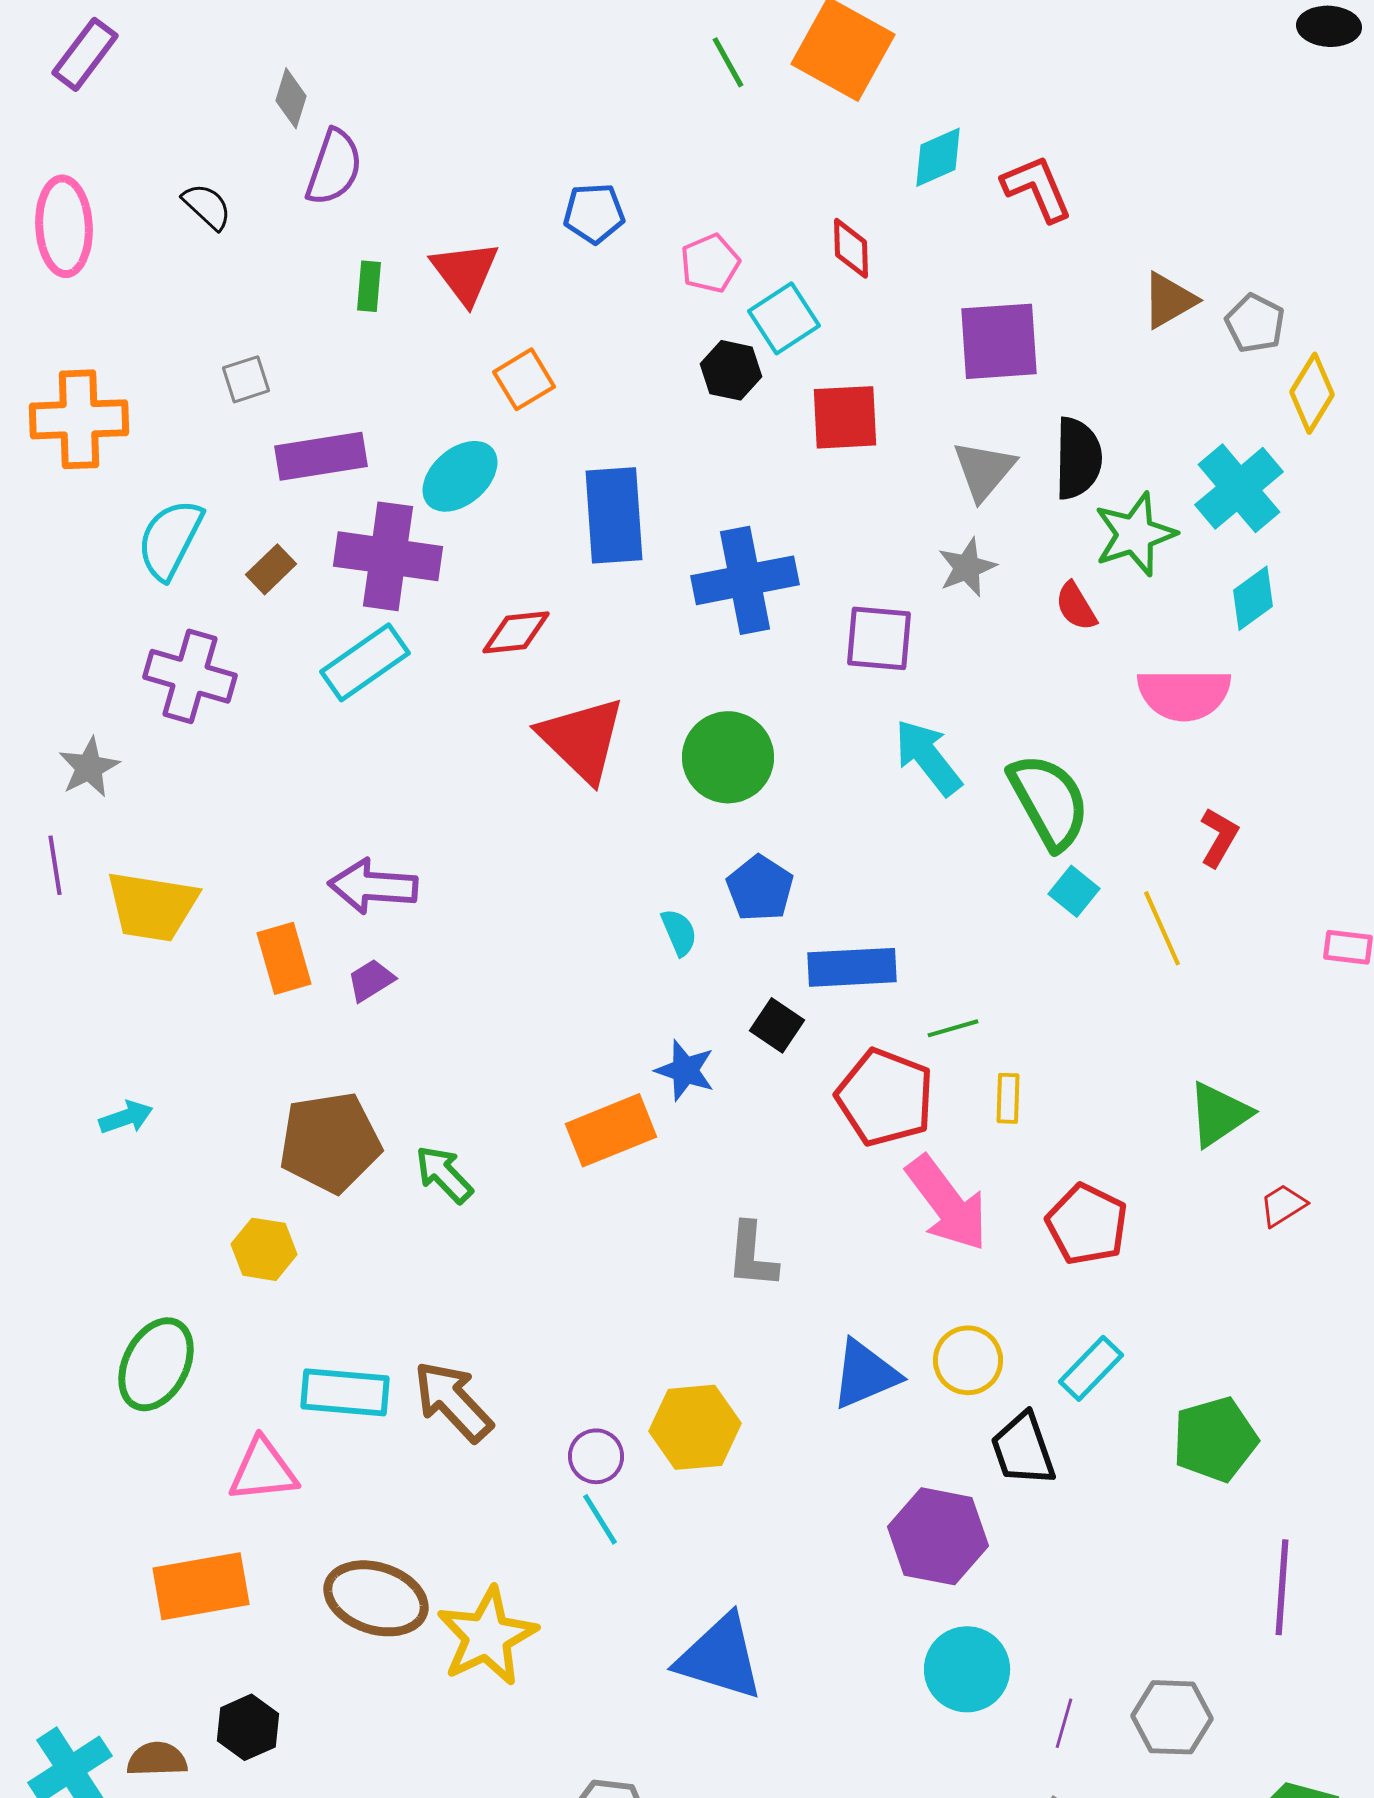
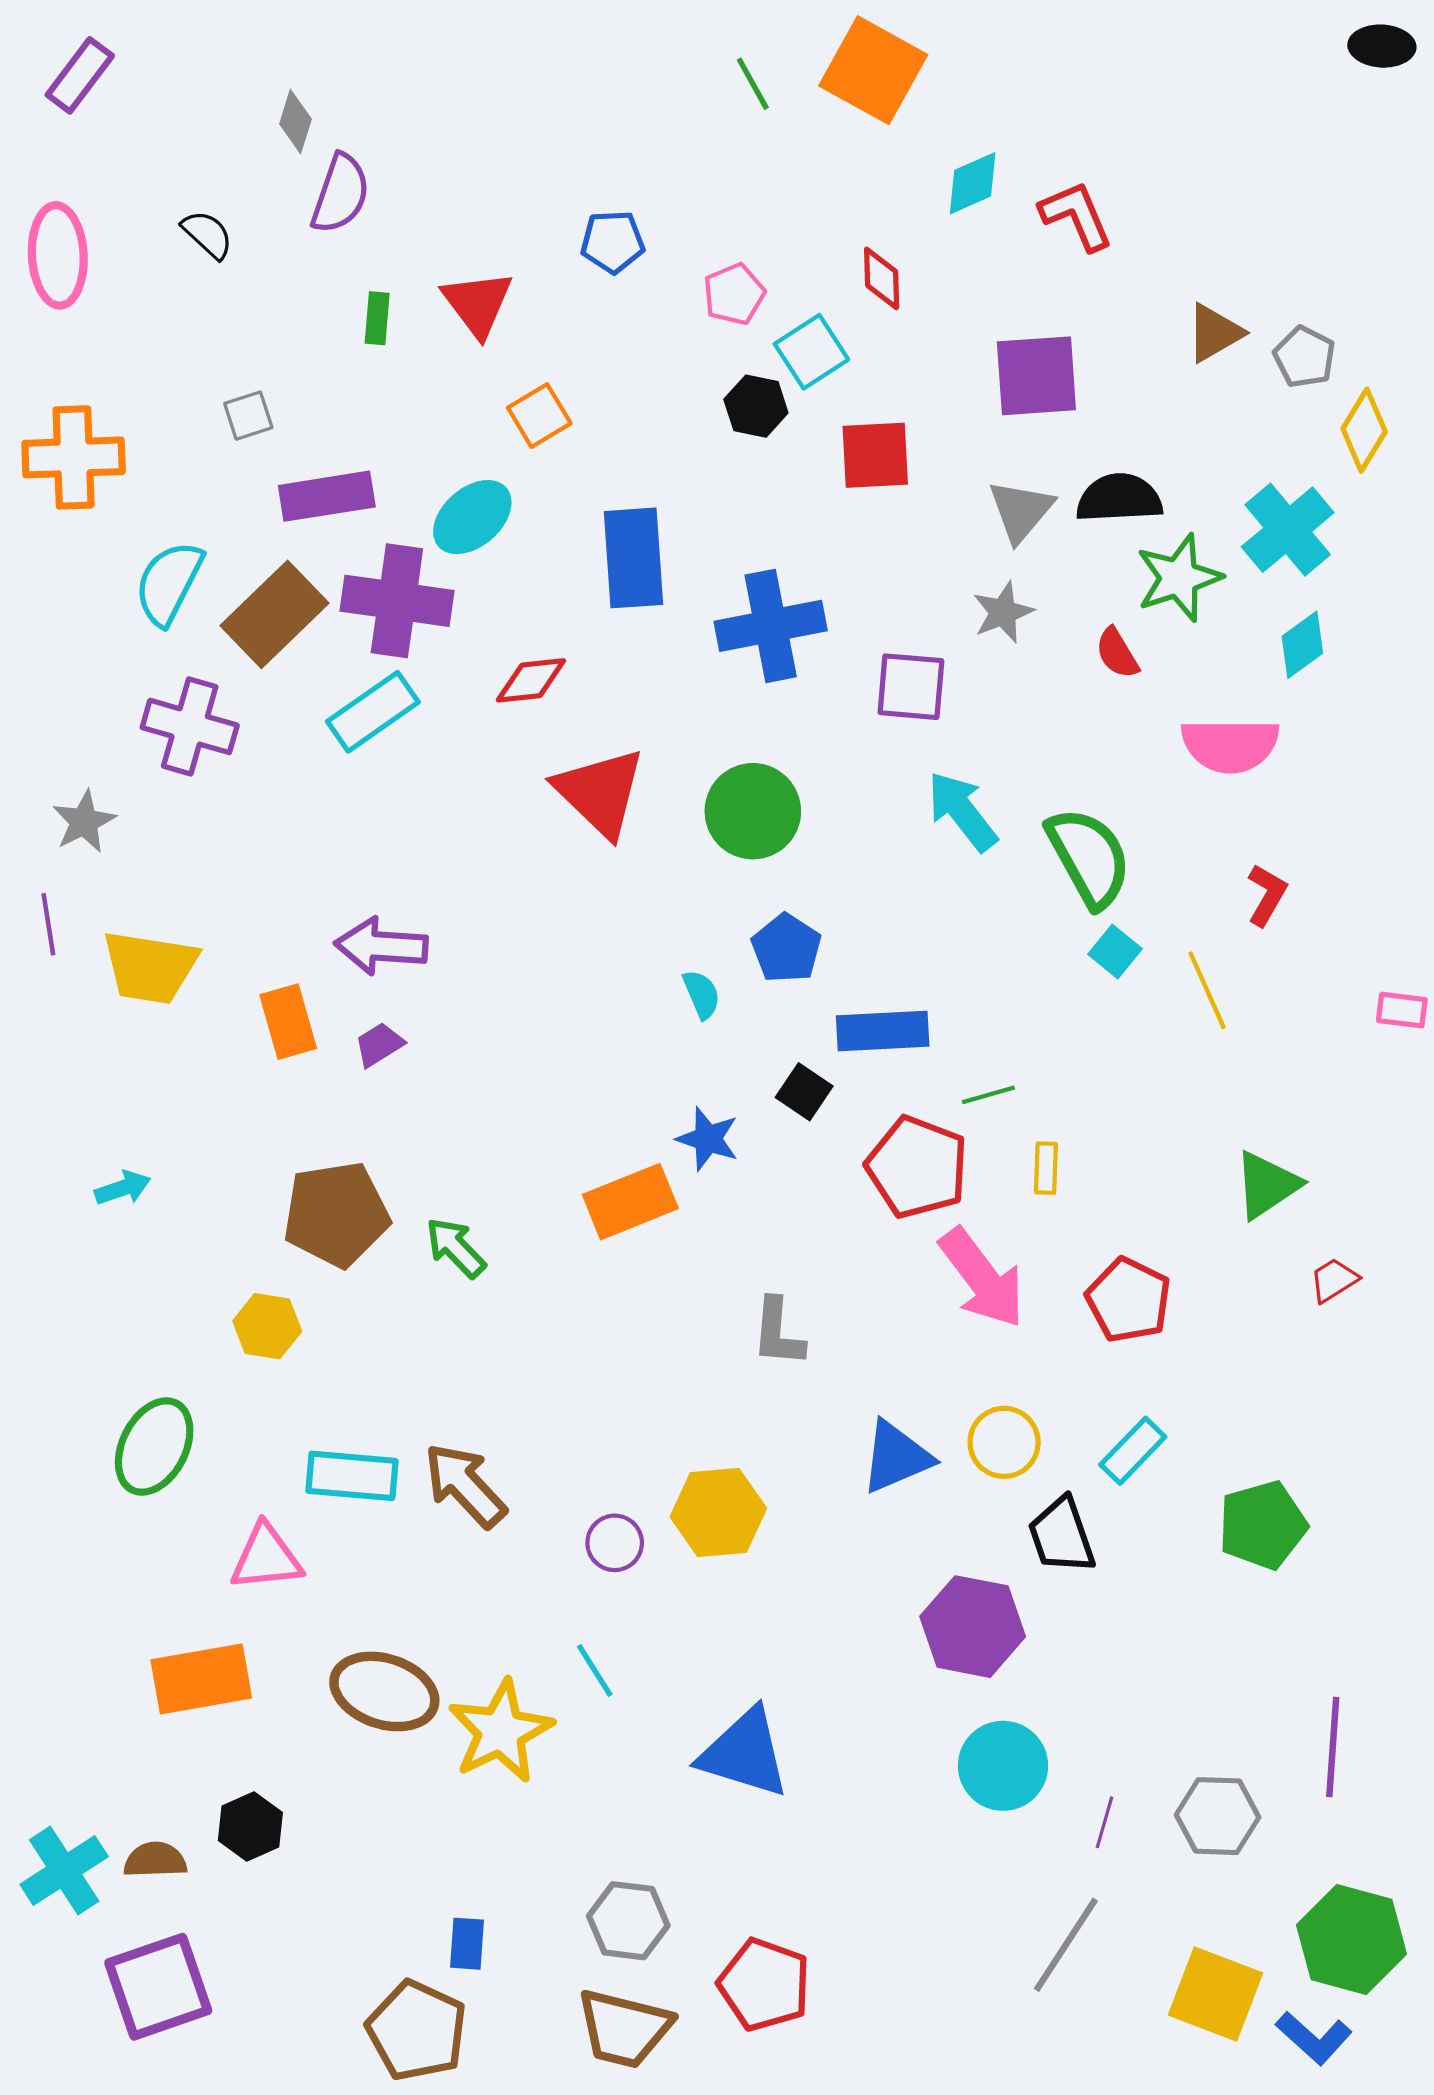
black semicircle: (1078, 458) -> (1119, 498), turned -94
brown rectangle: (271, 569) -> (274, 614), size x2.0
cyan line: (600, 1519) -> (595, 1671), moved
purple line: (1282, 1587) -> (1333, 1747), moved

